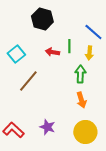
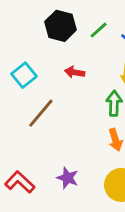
green line: (69, 46) -> (99, 30), moved, turned 48

